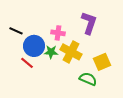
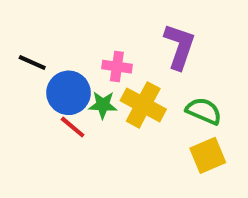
yellow square: (102, 62) -> (208, 155), moved
red line: (27, 63) -> (73, 127), moved
green semicircle: (88, 79) -> (204, 111), moved

